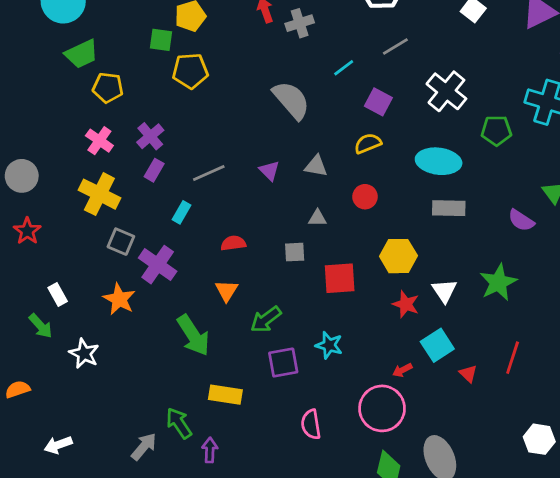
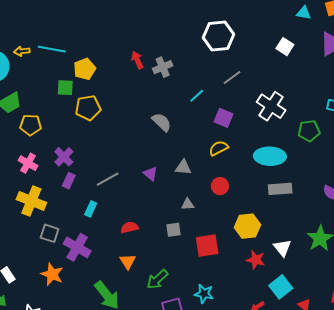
gray semicircle: (291, 100) -> (162, 122), size x0.7

